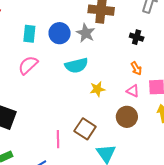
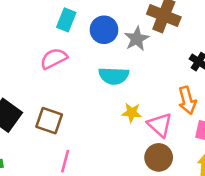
orange arrow: (136, 68) -> (187, 100), size x1.5
pink triangle: (133, 91) -> (160, 125), moved, size x1.5
brown square: (85, 129) -> (49, 121), moved, turned -30

